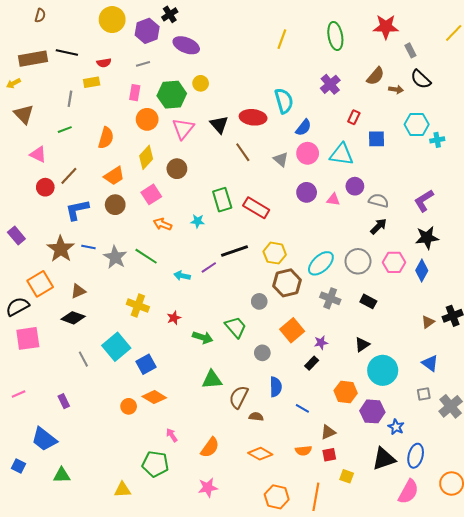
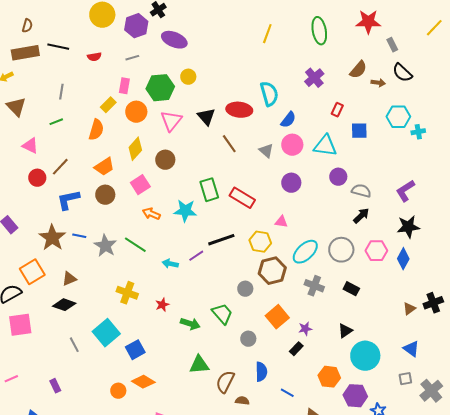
brown semicircle: (40, 15) -> (27, 26), moved
yellow rectangle: (92, 82) -> (108, 105), moved, turned -35
pink triangle: (333, 200) -> (281, 222), moved
cyan star: (198, 221) -> (185, 211), size x1.6

